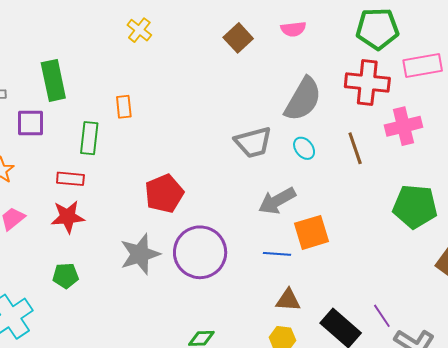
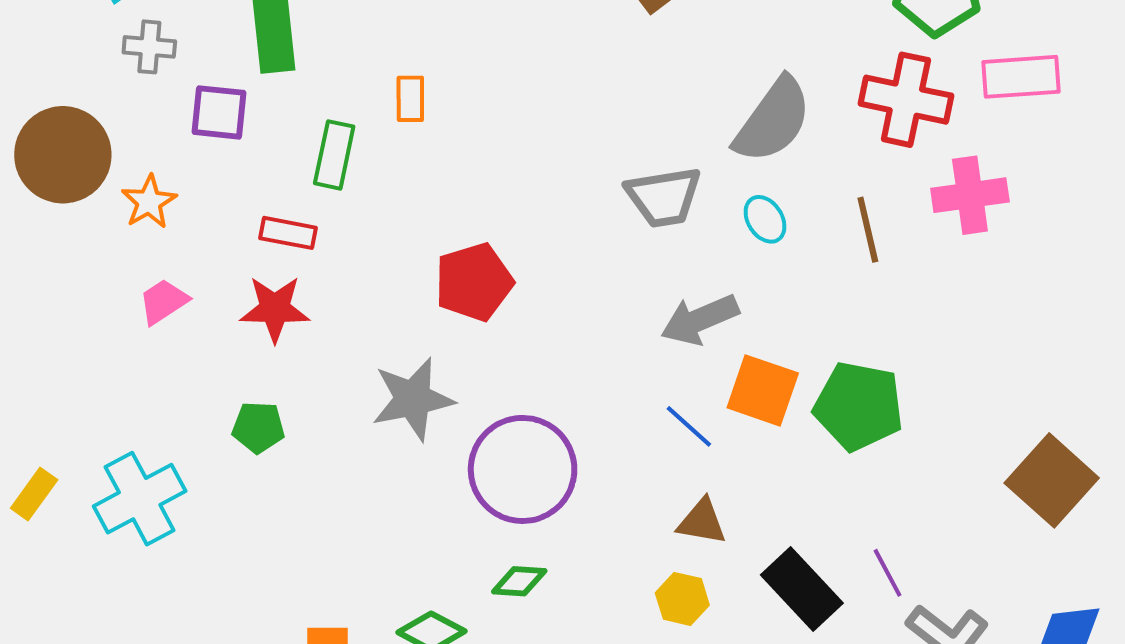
green pentagon: (415, 206) -> (859, 406), moved
orange square: (311, 232) -> (763, 390), turned 30
purple circle: (200, 252) -> (523, 469), moved
blue line: (277, 254) -> (689, 426), turned 32

